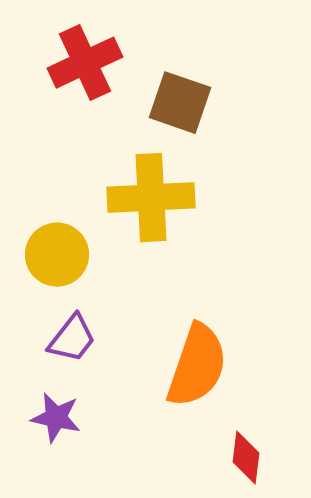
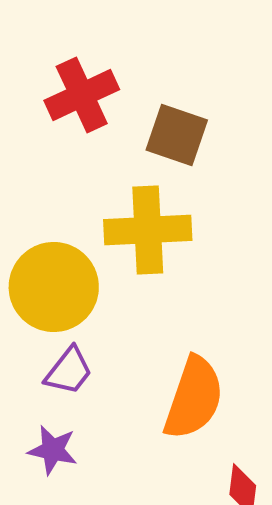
yellow circle: (57, 255) -> (54, 287), size x1.4

